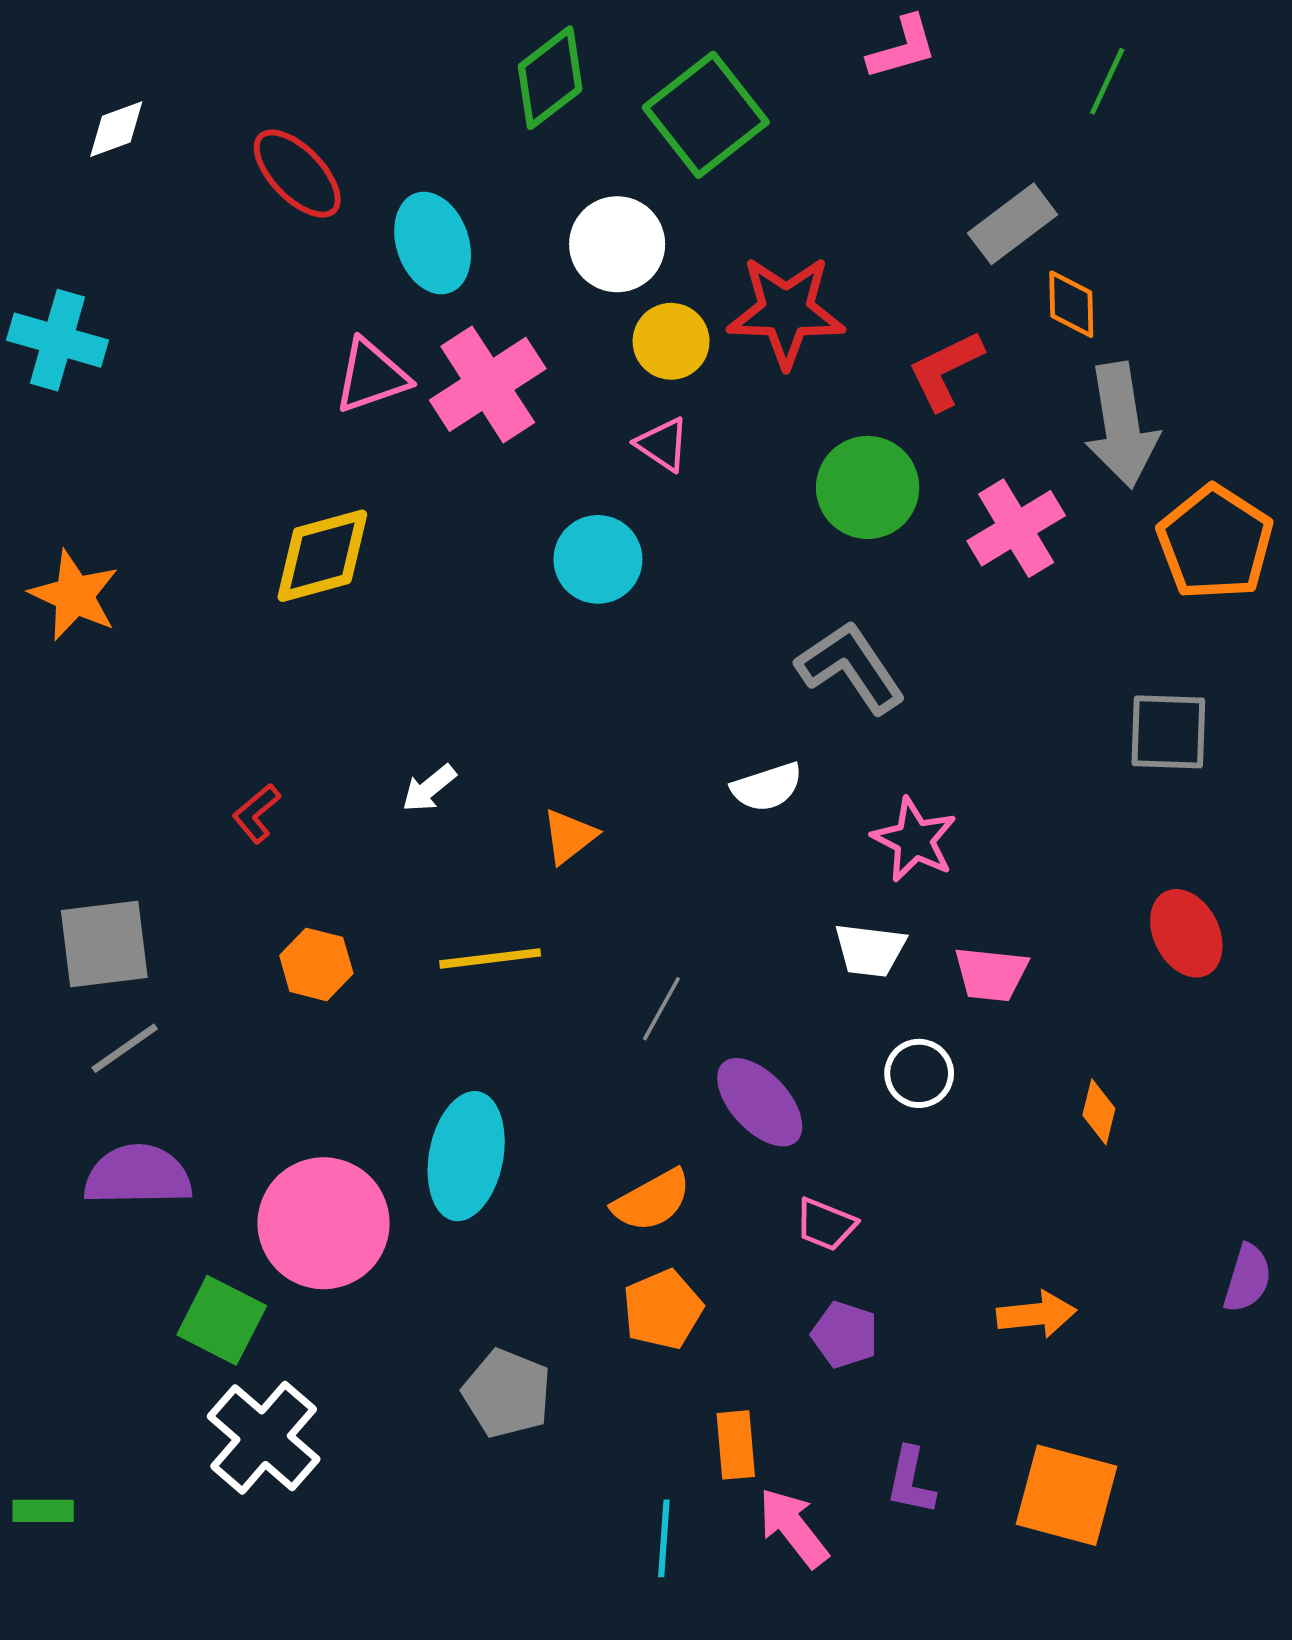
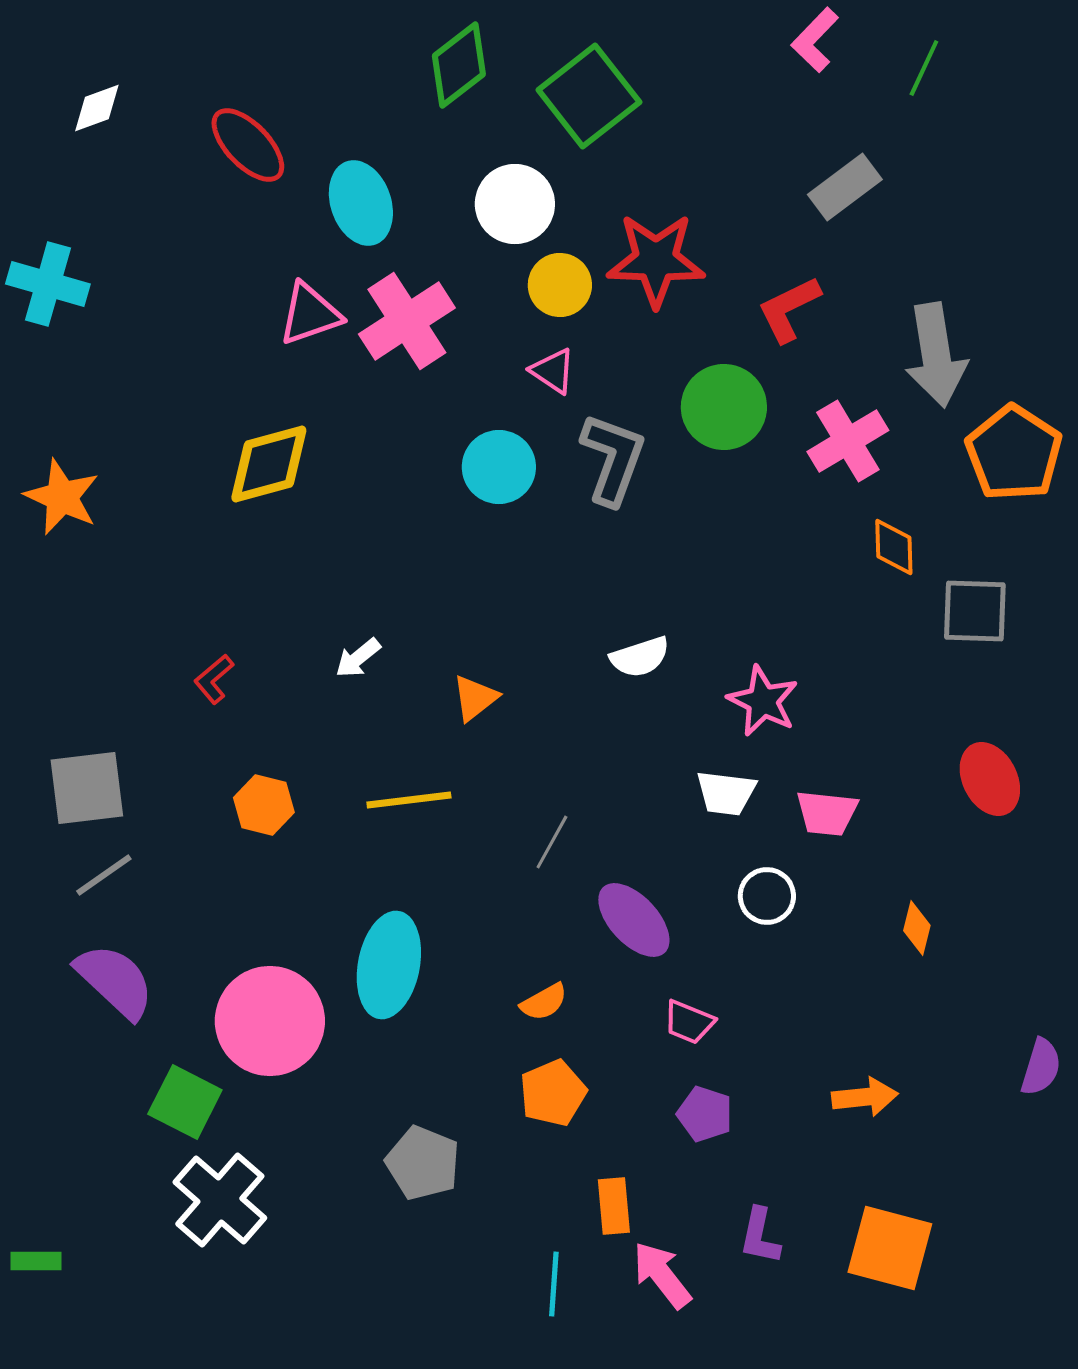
pink L-shape: (902, 48) -> (815, 40), moved, turned 150
orange diamond: (1071, 304) -> (894, 547), moved
gray L-shape: (851, 667) -> (613, 459), moved, turned 54
purple semicircle: (138, 1175) -> (115, 981), turned 44
orange semicircle: (652, 1200) -> (544, 1002), size x0.7

